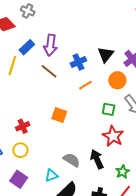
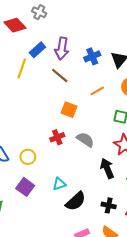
blue cross: (78, 62) -> (92, 56), moved
orange square: (59, 115) -> (69, 110), moved
red cross: (23, 126) -> (57, 137), moved
gray semicircle: (72, 160) -> (85, 140), moved

